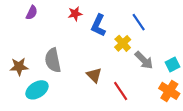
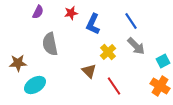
purple semicircle: (32, 13) -> (38, 12), moved
yellow cross: (123, 43) -> (108, 52), moved
gray semicircle: (53, 60) -> (50, 44), moved
gray arrow: (144, 60) -> (136, 46), moved

